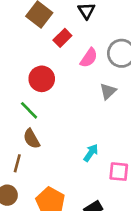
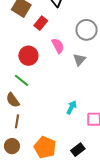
pink semicircle: (89, 58) -> (58, 46), moved, turned -56
brown semicircle: (32, 139) -> (13, 100), moved

